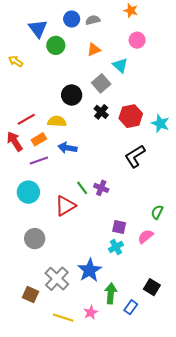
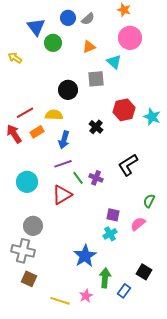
gray semicircle: (93, 20) -> (88, 19), turned 152
pink circle: (137, 40) -> (130, 38), size x1.5
gray square: (101, 83) -> (96, 79), turned 36
black cross: (101, 112) -> (96, 127), moved
blue arrow: (67, 148) -> (64, 140), turned -84
black L-shape: (135, 156) -> (128, 165), moved
purple line: (39, 160) -> (63, 164), moved
gray cross: (57, 279) -> (23, 251), moved, turned -30

